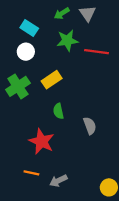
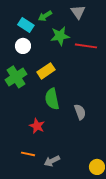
green arrow: (62, 13) -> (45, 16), moved
green semicircle: (58, 111) -> (52, 99), size x1.5
red star: (42, 141) -> (37, 126), size x0.7

